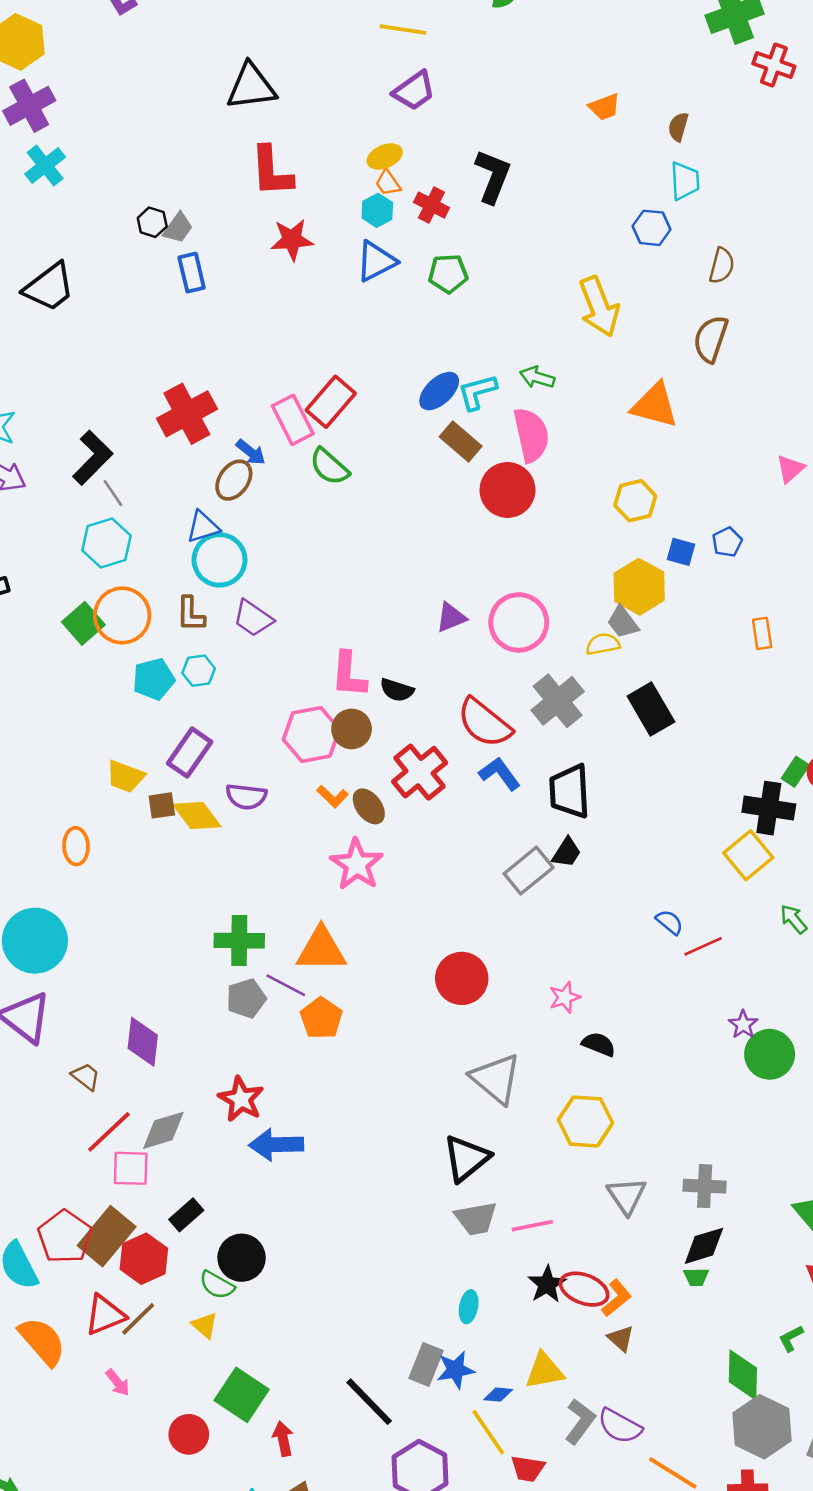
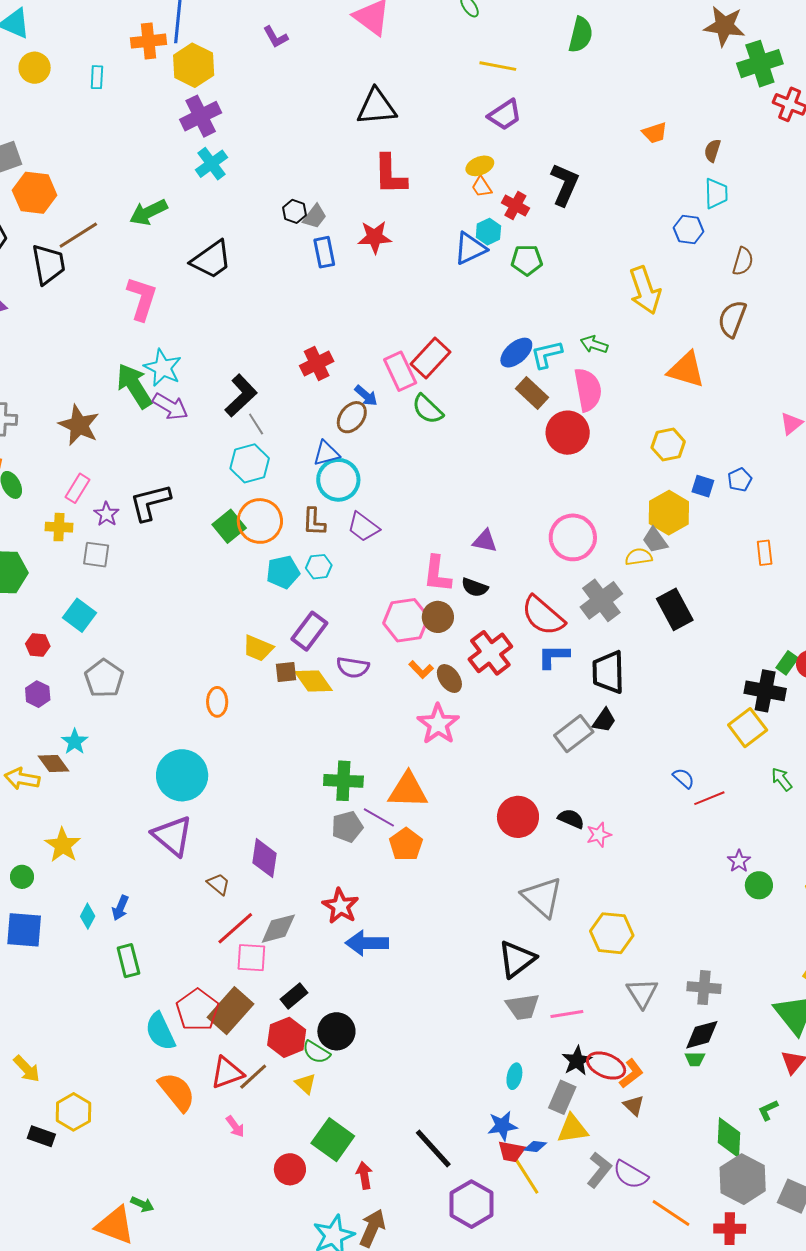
cyan hexagon: (377, 210) -> (488, 232), moved
red star: (292, 240) -> (375, 237), moved
red cross: (187, 414) -> (317, 364), size x0.7
purple triangle: (451, 617) -> (485, 541), moved, turned 32
blue L-shape: (500, 774) -> (554, 656), turned -56
black semicircle: (599, 1044) -> (571, 819), moved
green circle: (770, 1054) -> (759, 885), size x0.7
red hexagon: (144, 1259) -> (287, 1037), moved
gray rectangle: (426, 1364) -> (562, 1097), moved
red trapezoid: (528, 1469) -> (511, 1151), moved

